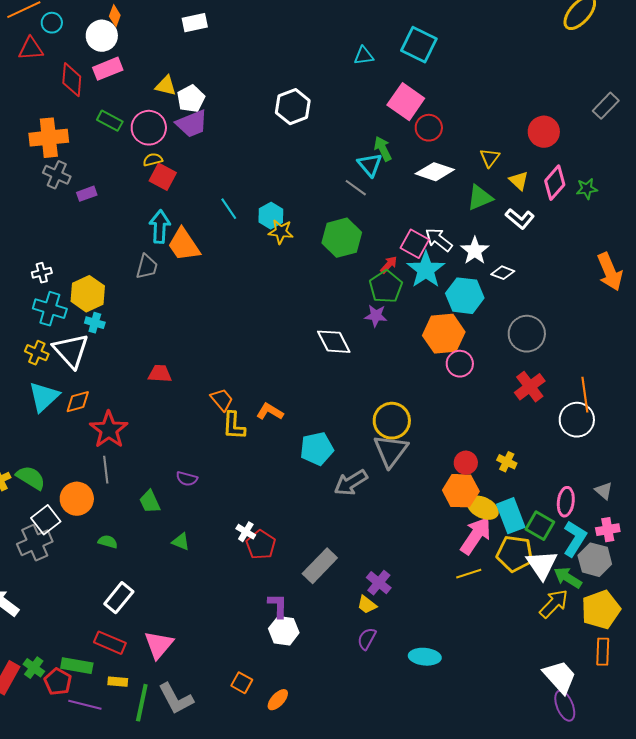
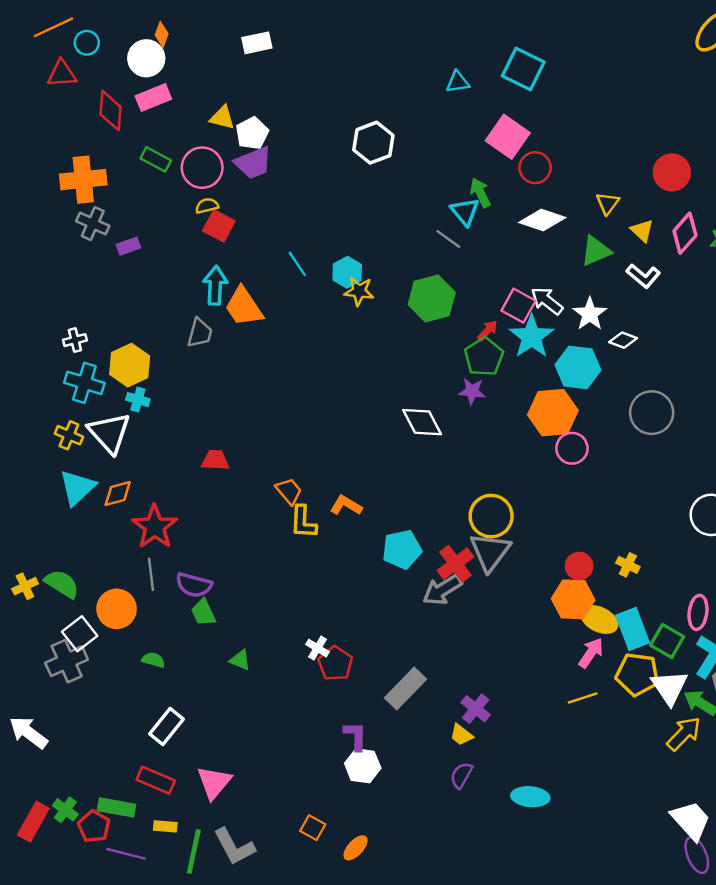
red cross: (530, 387) -> (455, 564), moved
purple semicircle: (187, 479) -> (194, 585), moved, size x1.4
pink arrow: (476, 536) -> (591, 653), size x0.7

